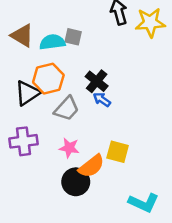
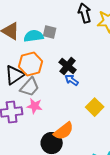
gray trapezoid: (67, 109) -> (30, 87), moved
pink star: (69, 148) -> (35, 106), moved
yellow square: (118, 152) -> (95, 107), moved, turned 30

